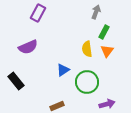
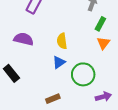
purple semicircle: (28, 47) -> (24, 39), turned -144
yellow semicircle: (87, 49) -> (62, 41), moved

